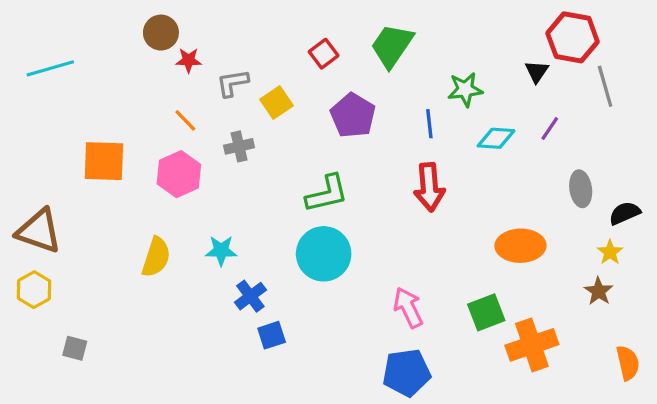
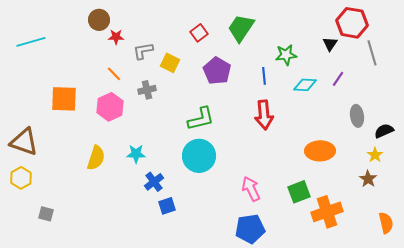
yellow square: (276, 103) -> (170, 63), turned -30

